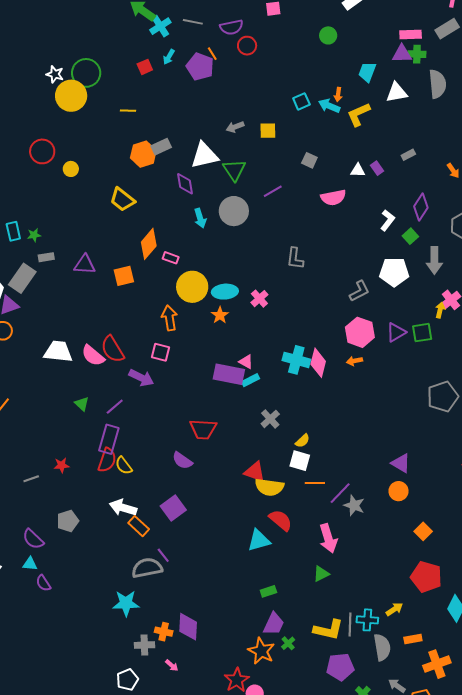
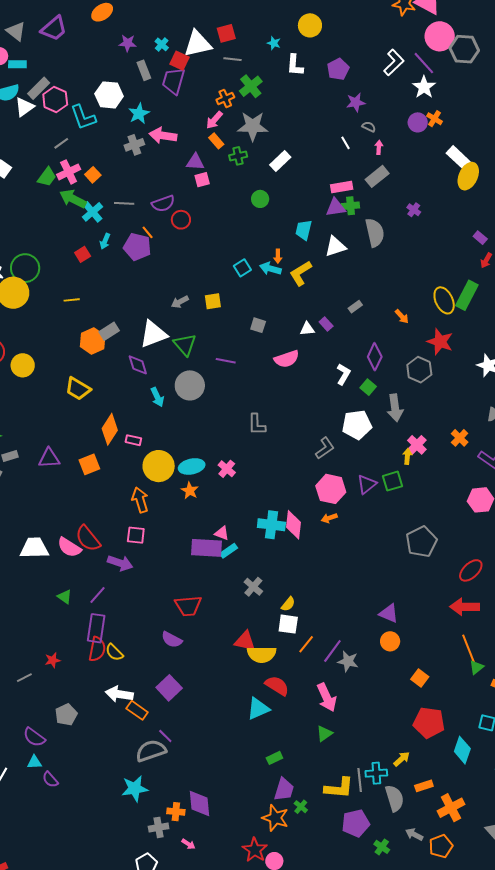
yellow circle: (71, 169) -> (23, 365), size x1.5
purple line: (273, 191) -> (226, 361), turned 48
orange line: (315, 483) -> (306, 644), turned -42

